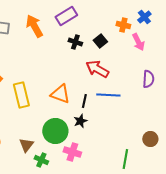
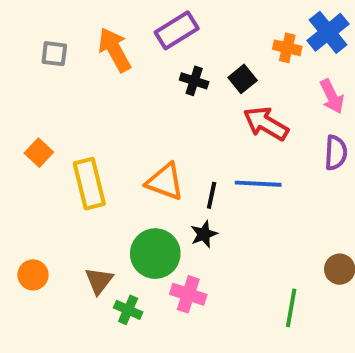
blue cross: (144, 17) -> (328, 32), size x1.5
pink arrow: (138, 42) -> (332, 96), moved
red arrow: (97, 69) -> (266, 124), moved

